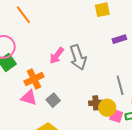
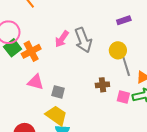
orange cross: (34, 79) -> (31, 51), moved
gray square: (53, 100) -> (58, 92), moved, turned -32
yellow circle: (107, 108) -> (118, 50), moved

